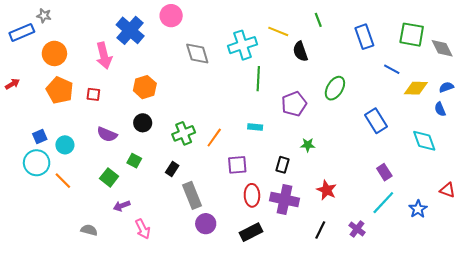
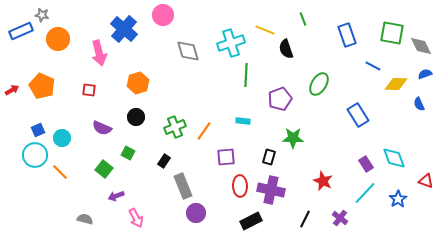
orange circle: (54, 53) -> (58, 39), moved
red arrow: (12, 84) -> (12, 90), moved
blue semicircle: (446, 87) -> (425, 74), moved
orange pentagon: (60, 90) -> (42, 86), moved
cyan diamond: (424, 141) -> (394, 158), moved
green star: (308, 145) -> (293, 138), size x1.5
red star: (327, 190) -> (323, 181), moved
black rectangle: (251, 232) -> (251, 221), moved

